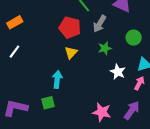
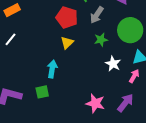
green circle: (134, 38) -> (130, 30), size x1.6

